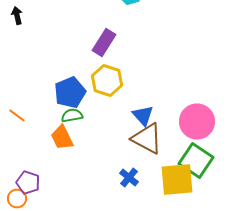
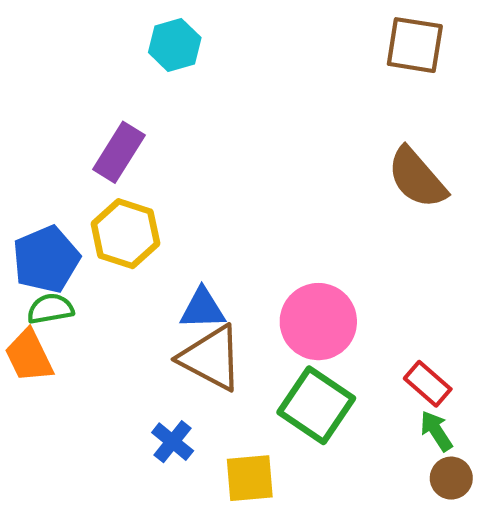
blue triangle: (143, 116) -> (203, 309), turned -50
yellow square: (177, 180) -> (250, 478), moved, size x0.7

